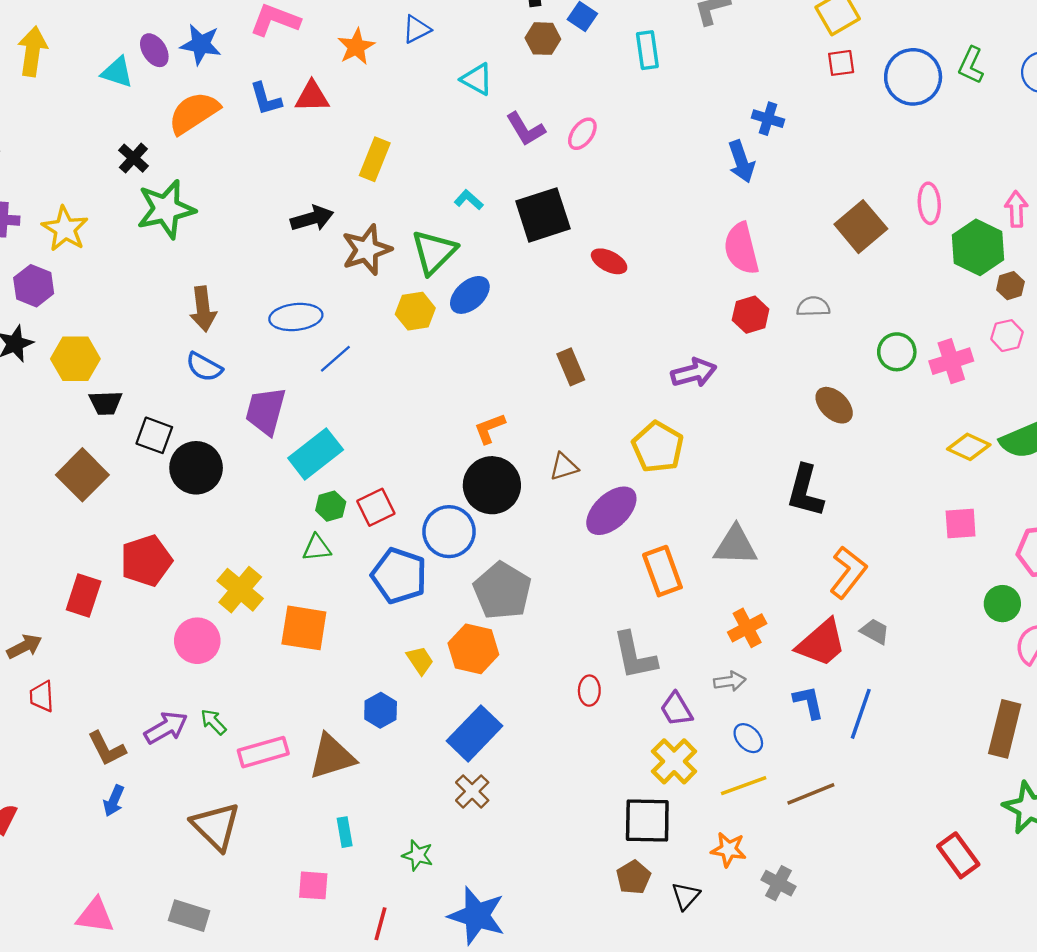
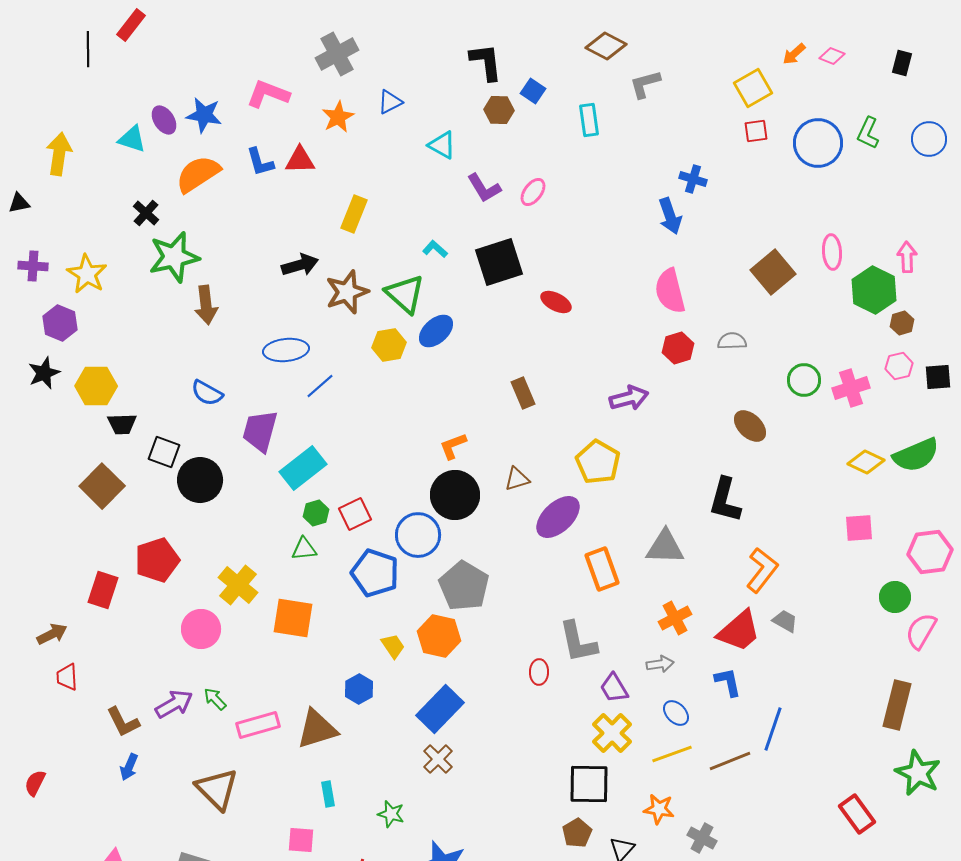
yellow arrow: (32, 51) -> (59, 154), moved
green triangle: (434, 252) -> (405, 294), turned -33
brown arrow: (203, 309) -> (206, 305), moved
blue line: (861, 714) -> (773, 729), moved

